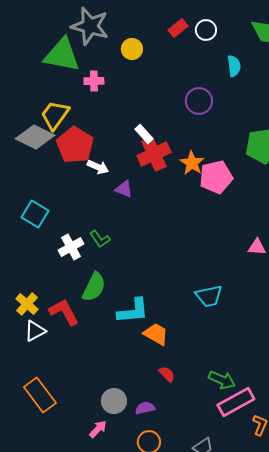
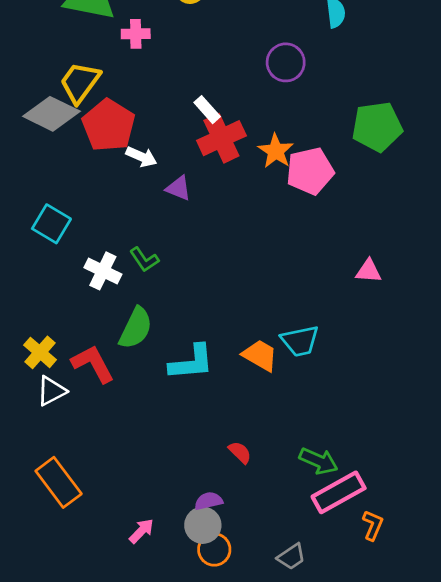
white cross: (71, 247) -> (103, 271), turned -35
orange trapezoid: (156, 334) -> (260, 355), moved
gray circle: (114, 401) -> (203, 525), moved

